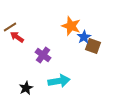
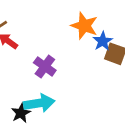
cyan arrow: (59, 81) -> (39, 103), moved

